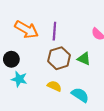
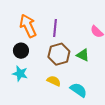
orange arrow: (26, 29) -> (28, 26), turned -145
black circle: (11, 59) -> (21, 51), moved

